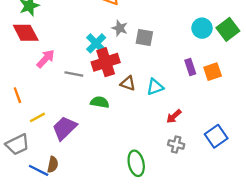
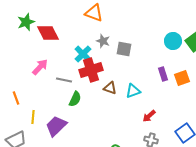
red diamond: (26, 33) -> (48, 33), moved
green semicircle: (100, 102) -> (75, 99), moved, turned 105
yellow line: (37, 117) -> (33, 117), turned -56

